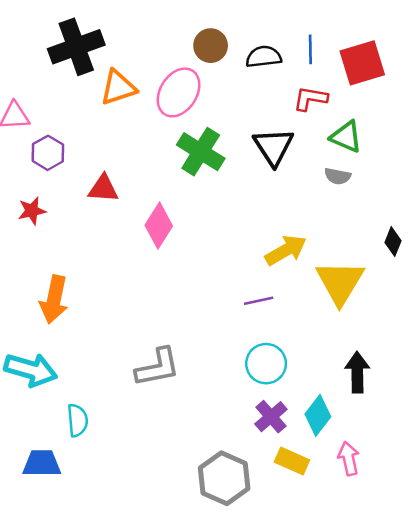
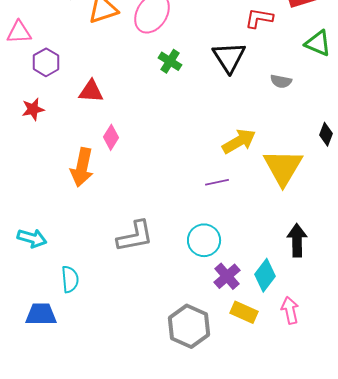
green triangle: (346, 137) -> (318, 43), moved
green cross: (201, 152) -> (170, 61), size x0.6
pink diamond: (159, 226) -> (111, 137), moved, size x0.7
orange arrow: (54, 300) -> (82, 167), moved
cyan circle: (266, 364) -> (204, 240), moved
cyan arrow: (31, 370) -> (32, 238), size x0.7

